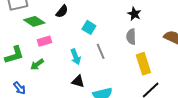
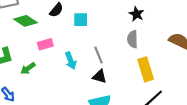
cyan square: (89, 27) -> (81, 20), moved, turned -32
pink rectangle: (45, 41) -> (45, 44), moved
black triangle: (78, 81) -> (100, 77), moved

